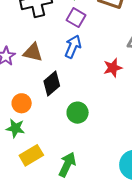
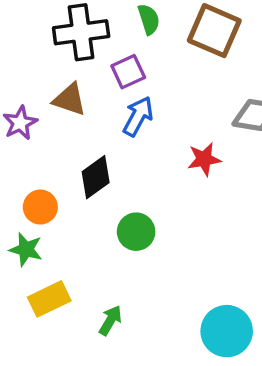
purple square: (76, 18) -> (128, 72), moved, turned 30
brown triangle: (33, 52) -> (70, 99), moved
green arrow: (67, 165) -> (110, 320), size x0.7

